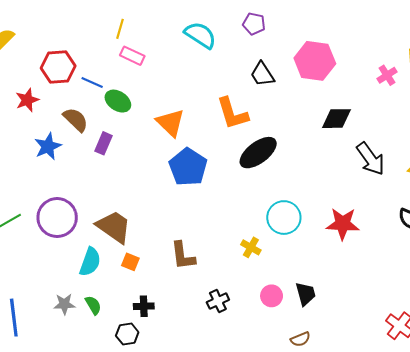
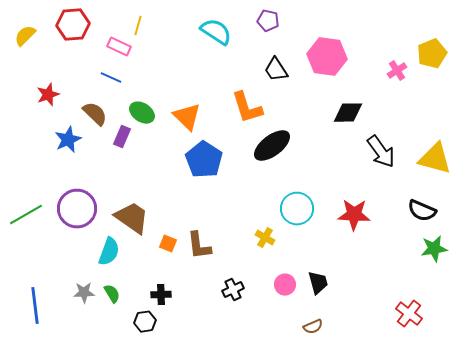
pink rectangle: (132, 56) -> (119, 47), moved
red hexagon: (58, 67) -> (73, 25), moved
green ellipse: (118, 101) -> (142, 113), moved
orange square: (130, 262) -> (168, 244), moved

